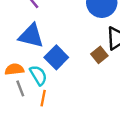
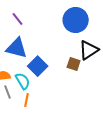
brown square: (99, 55) -> (74, 64), turned -32

